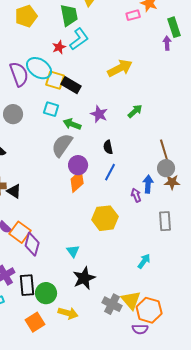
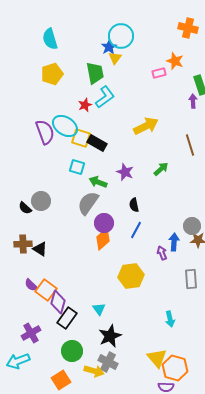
gray circle: (13, 114) -> (41, 201), moved
brown line: (164, 150) -> (190, 145), moved
cyan arrow: (144, 261) -> (170, 319), turned 133
black rectangle: (27, 285) -> (67, 318), moved, turned 40
gray cross: (112, 304) -> (108, 362), moved

